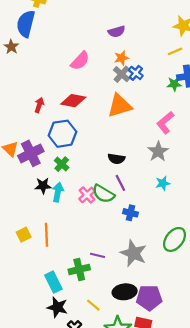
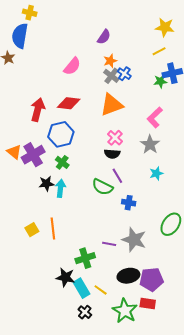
purple semicircle: (117, 32) -> (104, 37), turned -35
red arrow: (39, 105) -> (38, 110), size x1.6
pink cross: (87, 195) -> (115, 138), moved
purple line: (97, 255) -> (109, 244), moved
cyan rectangle: (53, 282) -> (82, 288), moved
black star: (57, 307) -> (65, 277), moved

